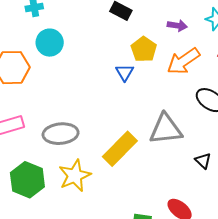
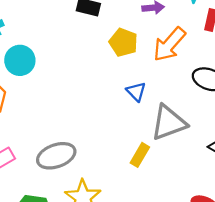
blue triangle: (125, 72) -> (136, 92), moved
yellow rectangle: (120, 149) -> (140, 155), moved, size x0.6

